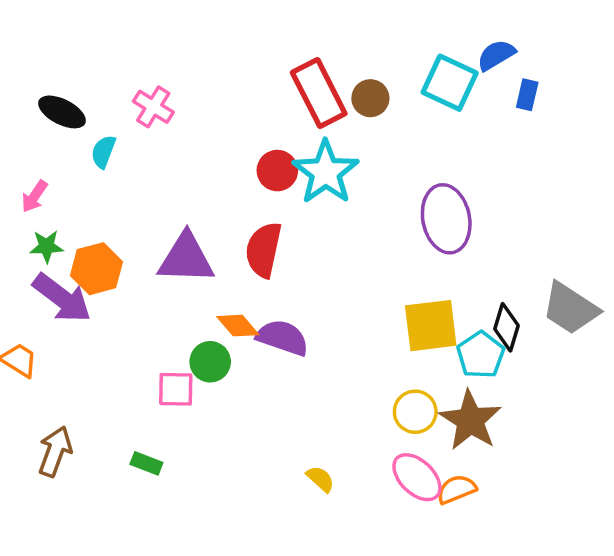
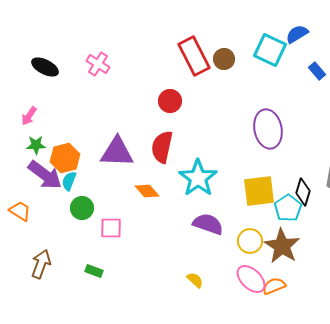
blue rectangle: (527, 95) -> (317, 71), moved, turned -54
cyan semicircle: (103, 152) -> (69, 181), moved
cyan star: (326, 172) -> (198, 178), moved
purple semicircle: (283, 338) -> (208, 224), moved
green circle: (210, 362) -> (82, 208), moved

